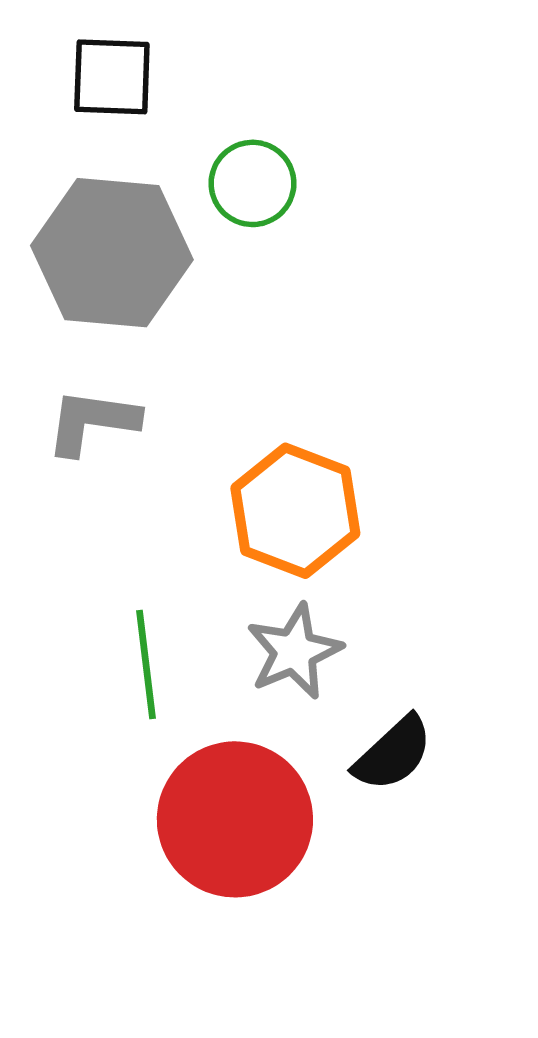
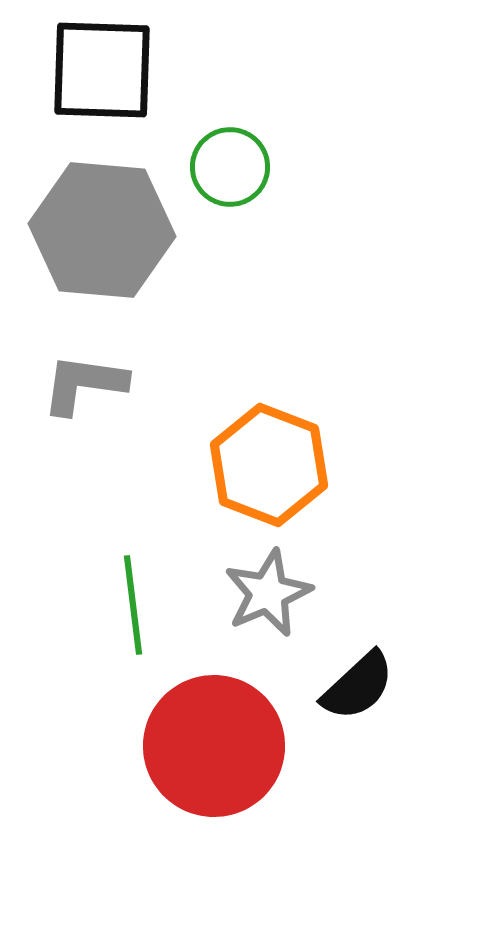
black square: (112, 77) -> (102, 70), size x1.4

